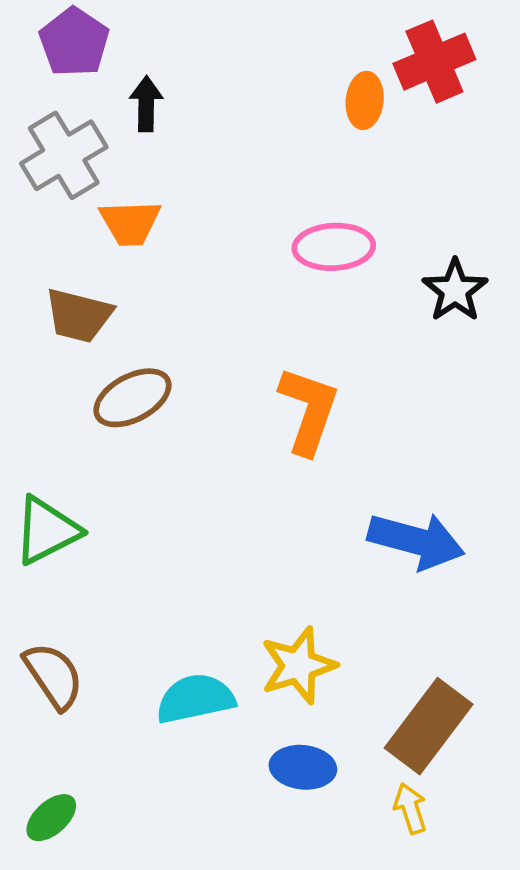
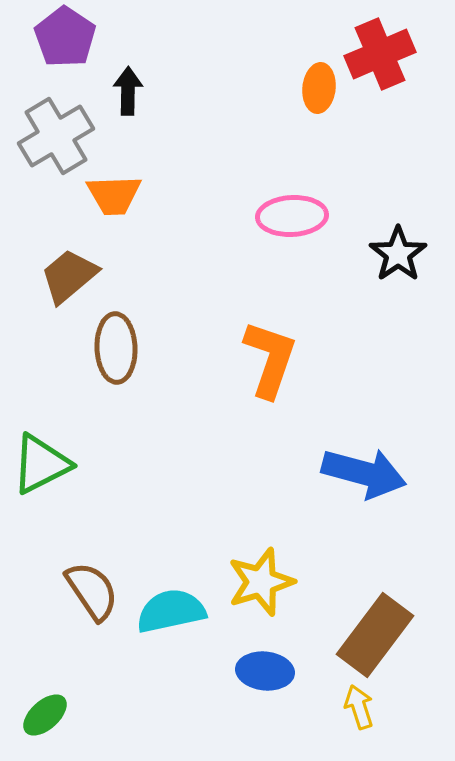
brown trapezoid: (79, 315) -> (69, 276), turned 126
brown ellipse: (132, 398) -> (116, 348), turned -64
brown semicircle: (54, 676) -> (92, 591), moved

